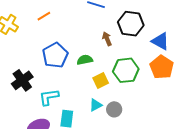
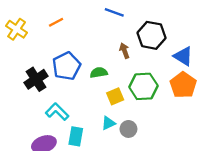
black cross: (22, 80) -> (36, 79), moved
cyan L-shape: (49, 97) -> (57, 112), turned 50

